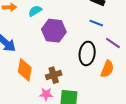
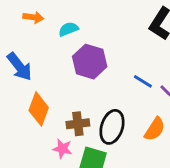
blue line: (96, 23) -> (143, 81), moved
black ellipse: (87, 53) -> (112, 127), moved

